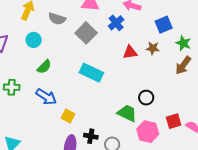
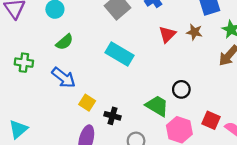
red triangle: (130, 52) -> (167, 34), turned -42
red square: (174, 121) -> (211, 120), turned 35
black cross: (91, 136) -> (113, 116), moved

